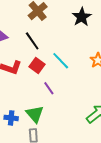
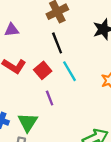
black line: (32, 41) -> (57, 43), moved

